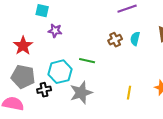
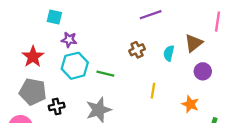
cyan semicircle: (135, 39) -> (169, 53), moved
cyan hexagon: (60, 72) -> (75, 66), moved
yellow line: (129, 93) -> (153, 91), moved

